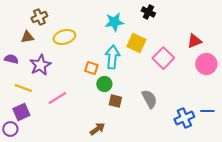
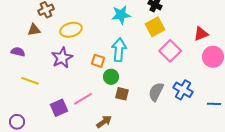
yellow square: (136, 43) -> (155, 27), moved, turned 36
purple star: (40, 65) -> (62, 58), moved
pink line: (57, 98) -> (83, 99), moved
gray semicircle: (149, 99) -> (156, 92), turned -126
purple square: (21, 112) -> (59, 108), moved
blue cross: (184, 118) -> (183, 90), moved, turned -36

